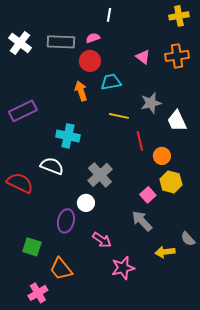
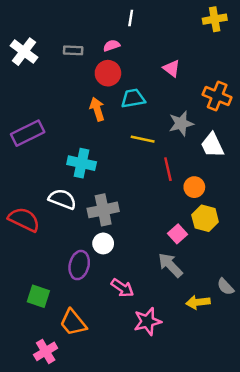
gray rectangle: (61, 42) -> (73, 50), size x0.6
orange cross: (177, 56) -> (217, 96), moved, turned 30
gray cross: (100, 175) -> (103, 210), moved, turned 30

